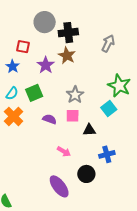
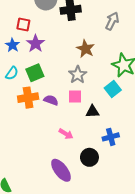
brown star: (67, 56) -> (85, 49), moved
purple star: (46, 65) -> (35, 44), moved
orange cross: (14, 116) -> (28, 98), moved, turned 36

